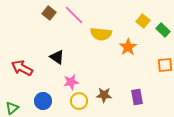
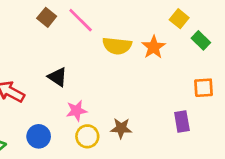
yellow square: (143, 21) -> (179, 19), moved
orange star: (128, 47) -> (154, 47), moved
purple rectangle: (137, 97) -> (182, 121), moved

